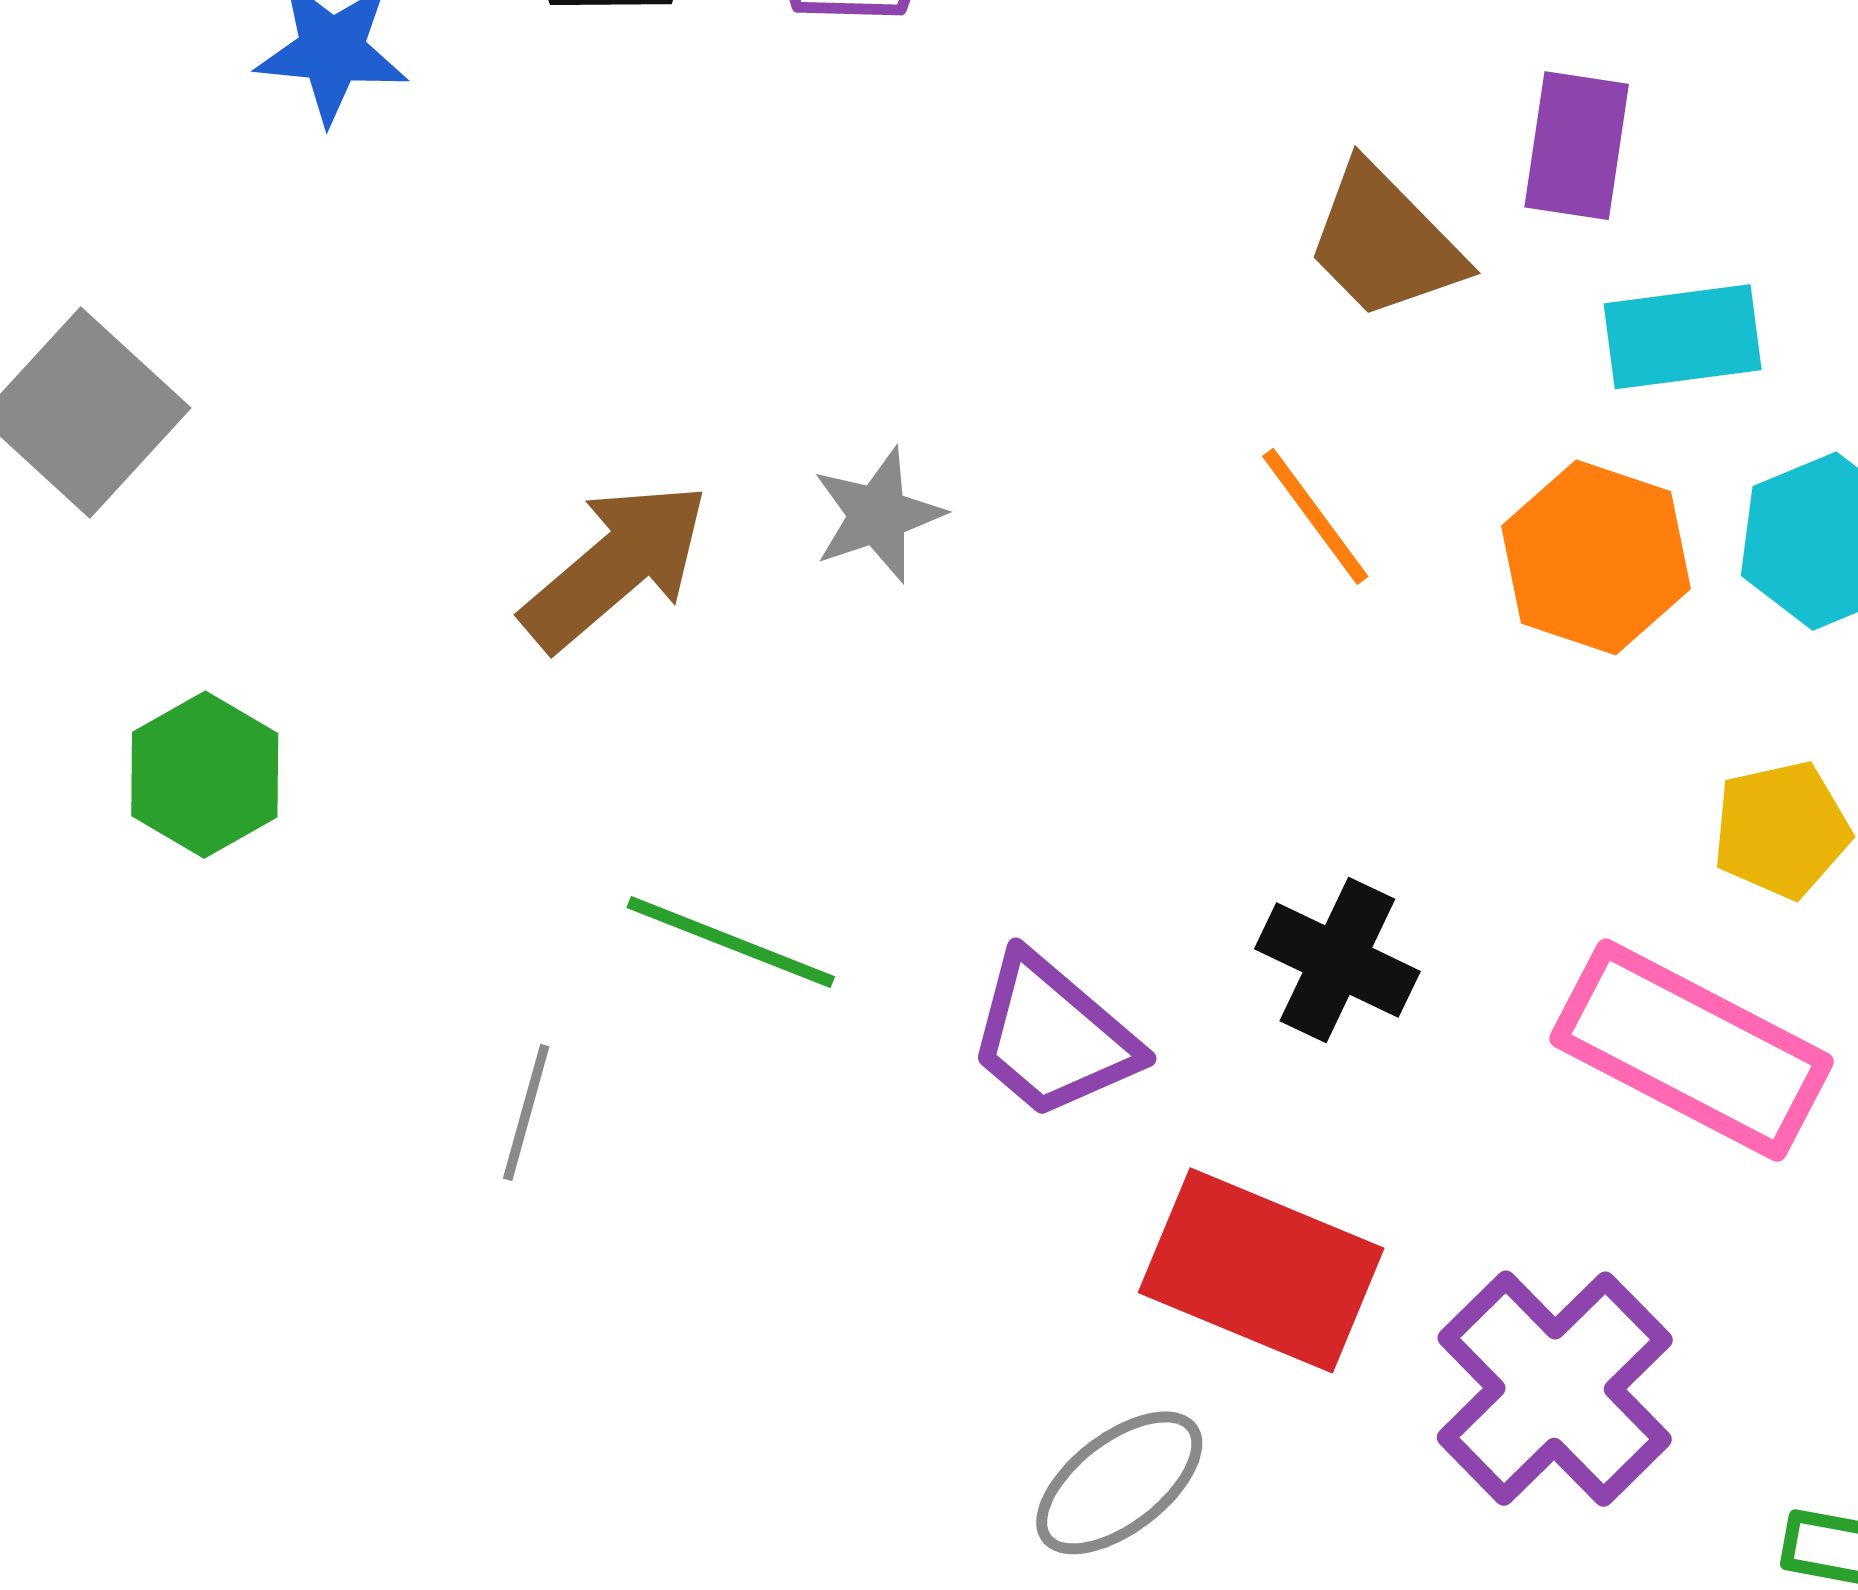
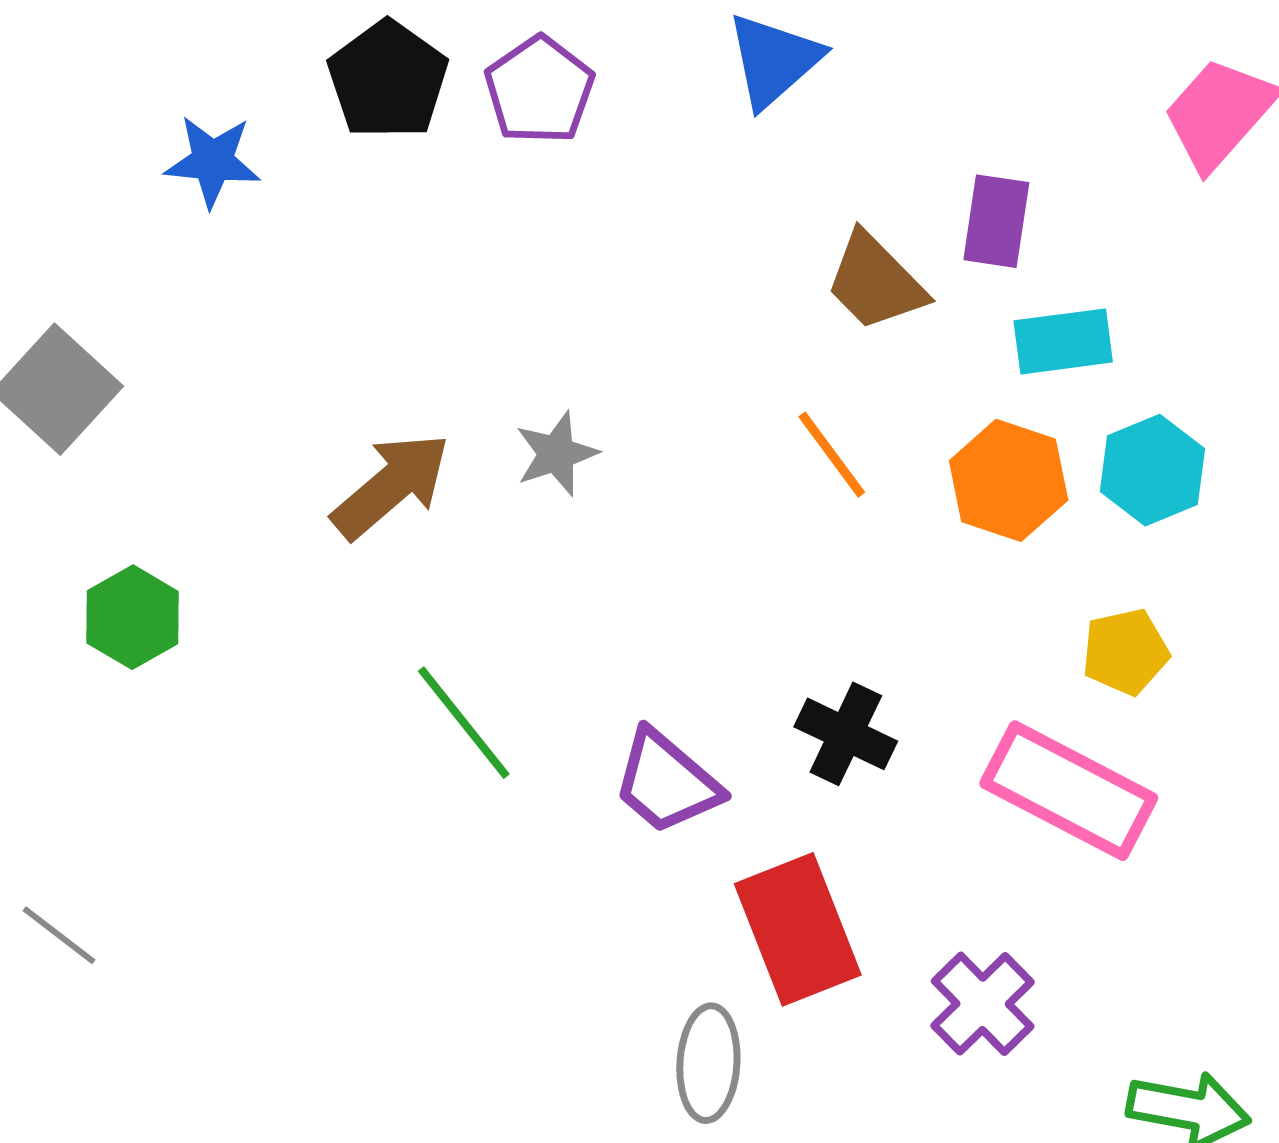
green line: (731, 942) -> (464, 723), turned 30
gray line: (526, 1112) -> (59, 935), moved, turned -68
red rectangle: (1261, 1270) -> (798, 929), turned 46
purple cross: (1555, 1389) -> (983, 1004), size x0.7
gray ellipse: (1119, 1483) -> (708, 1063), turned -49

